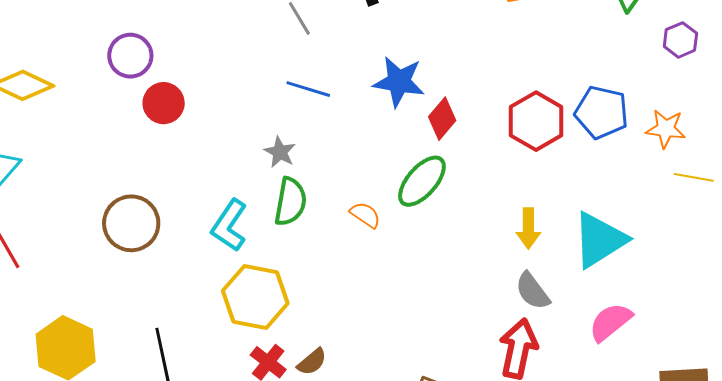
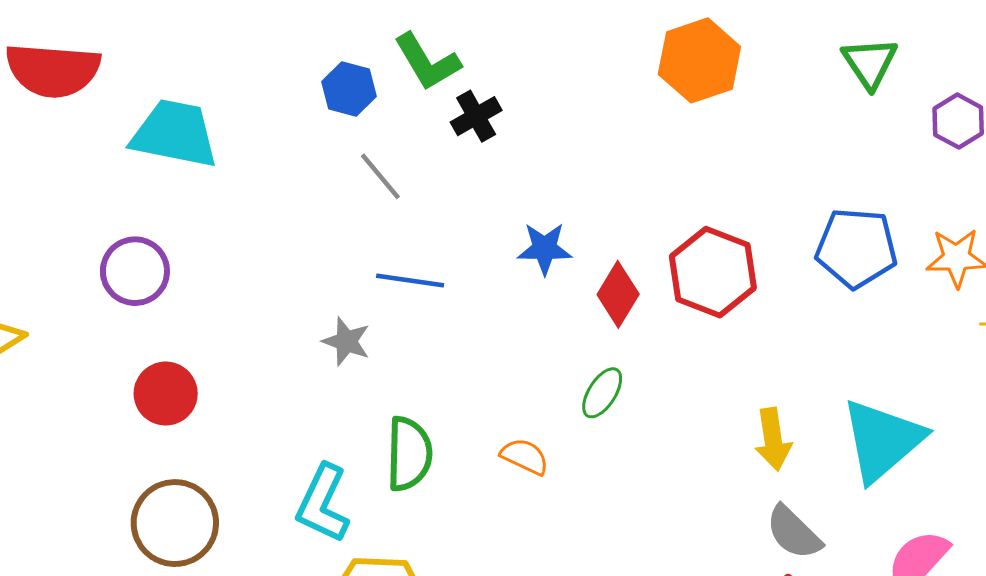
blue star: (399, 82) -> (545, 249), size x0.7
red circle: (164, 103) -> (166, 394), moved
red hexagon: (536, 121) -> (713, 272), moved
gray star: (280, 152) -> (346, 341), moved
green ellipse: (422, 181) -> (602, 393), size x0.6

